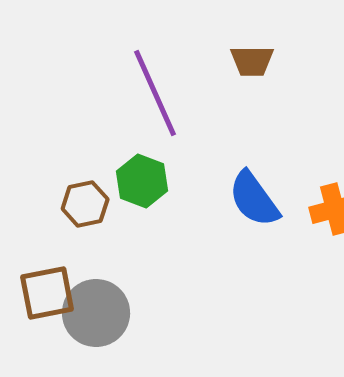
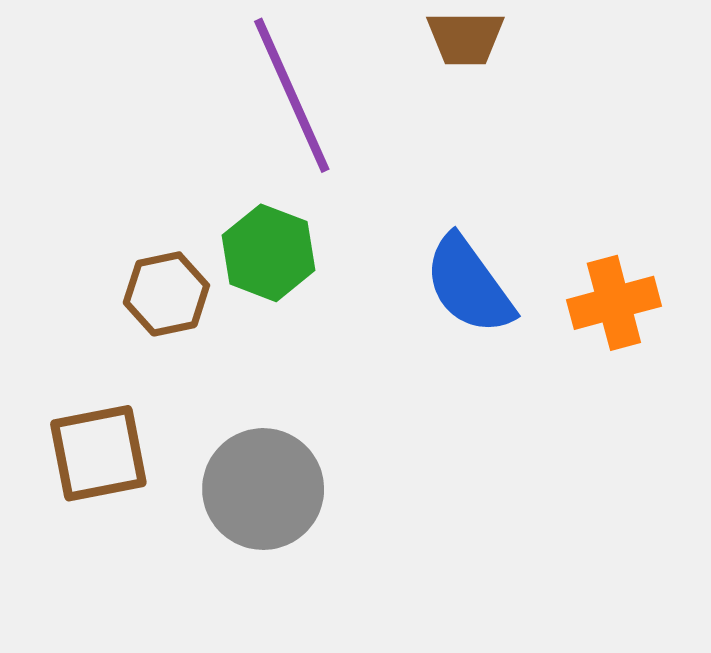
gray circle: (96, 313) -> (263, 489), moved

